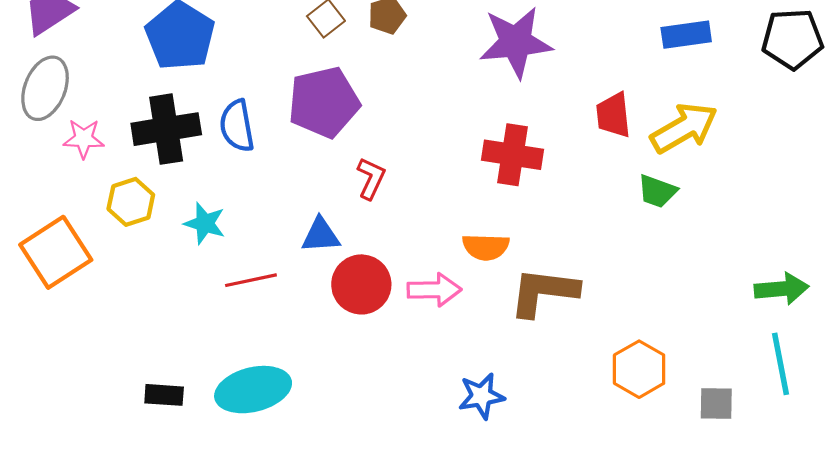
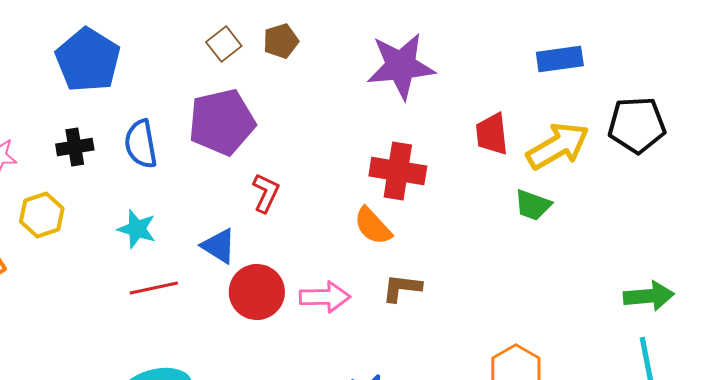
black pentagon: (792, 39) -> (637, 125), moved
black cross: (166, 129) -> (75, 147), size x0.6
cyan star: (205, 223) -> (137, 229), moved
blue triangle: (321, 235) -> (219, 246), turned 36
orange semicircle: (486, 247) -> (373, 226), moved, turned 45
brown L-shape: (544, 292) -> (402, 288), moved, size x0.6

